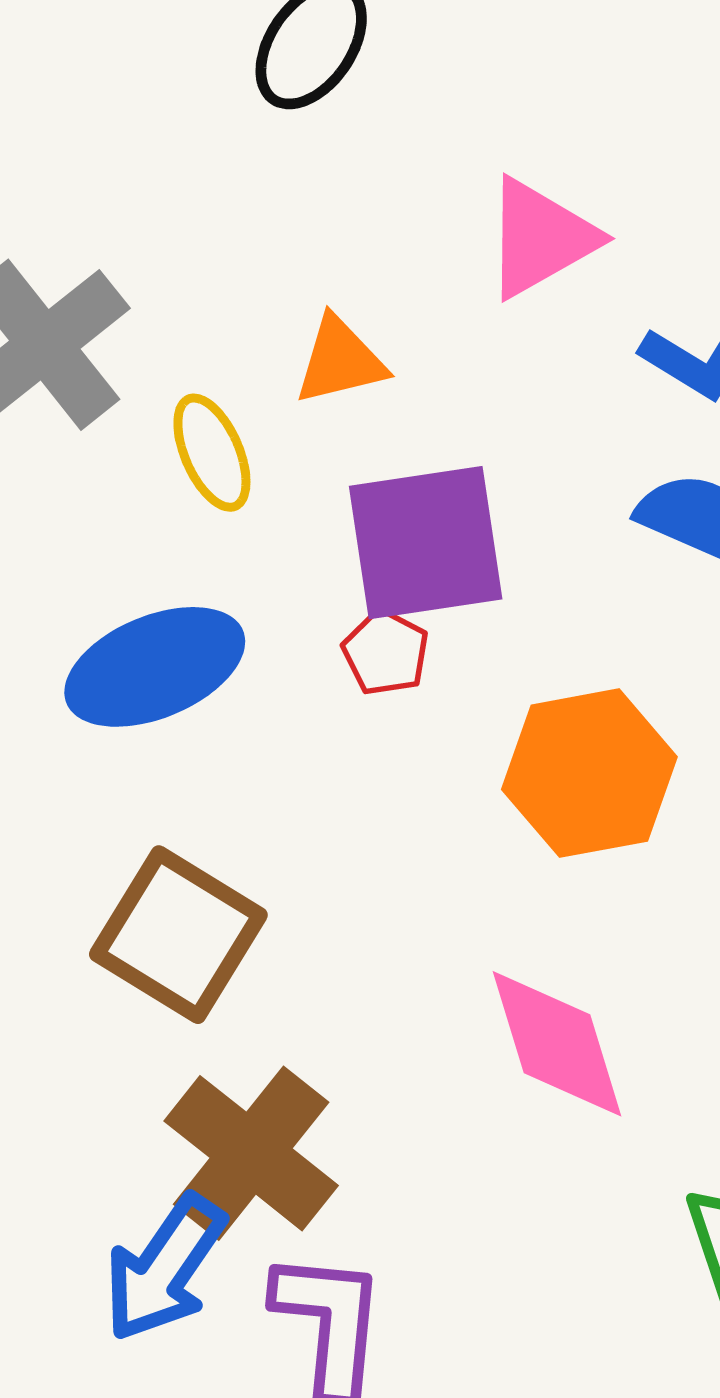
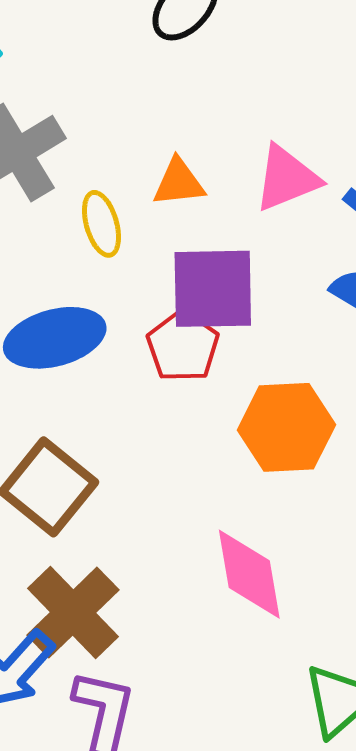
pink triangle: (540, 238) -> (287, 178), moved
red pentagon: (386, 652) -> (183, 346), size x1.5

